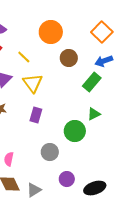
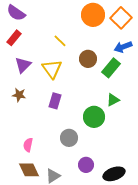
orange circle: (51, 32) -> (93, 15), moved
yellow line: (24, 57) -> (60, 41), moved
brown circle: (69, 58) -> (88, 59), moved

